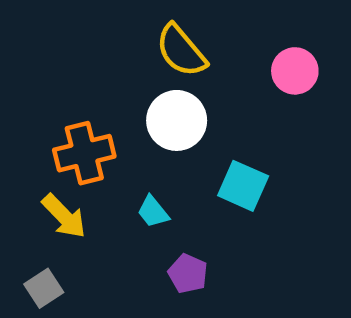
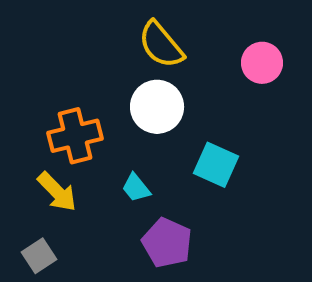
purple pentagon: (188, 274) -> (167, 243), size x1.4

